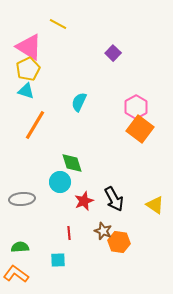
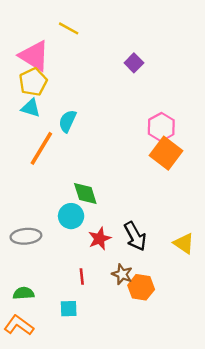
cyan semicircle: (79, 102) -> (67, 121), moved

